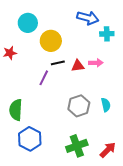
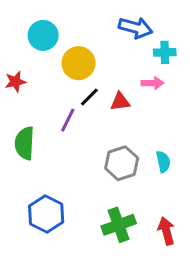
black line: (58, 63) -> (89, 97), turned -32
pink arrow: (96, 63) -> (152, 83), moved
green semicircle: (16, 110) -> (25, 143), moved
red arrow: (108, 150) -> (166, 231), turned -60

